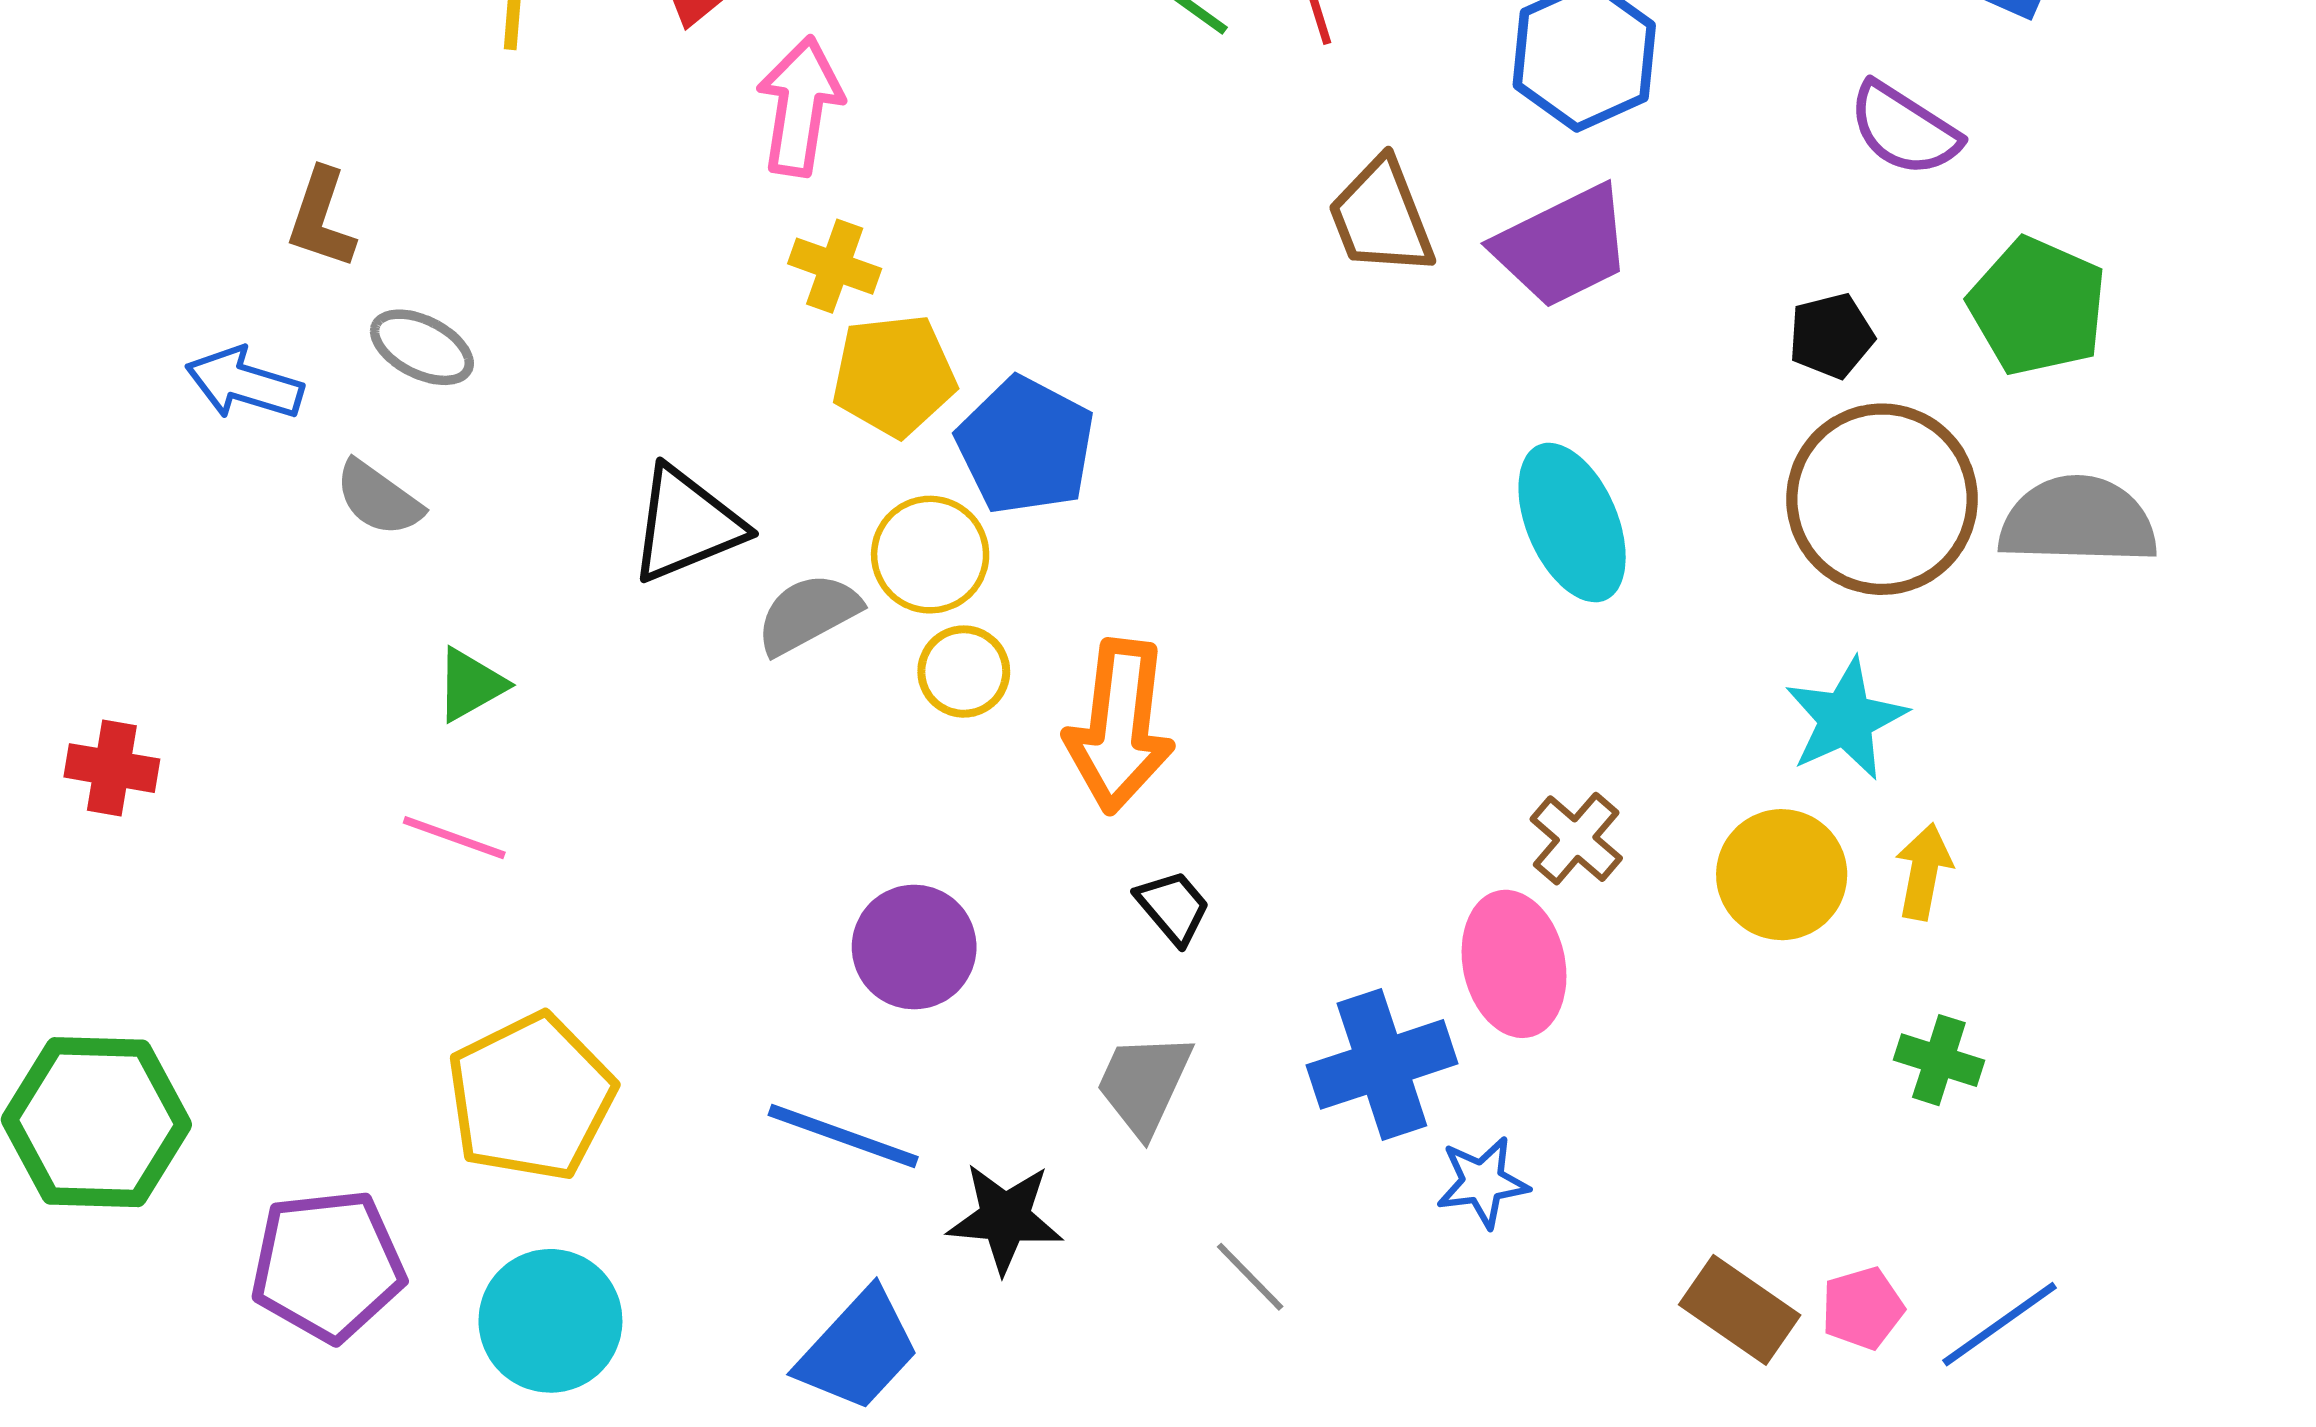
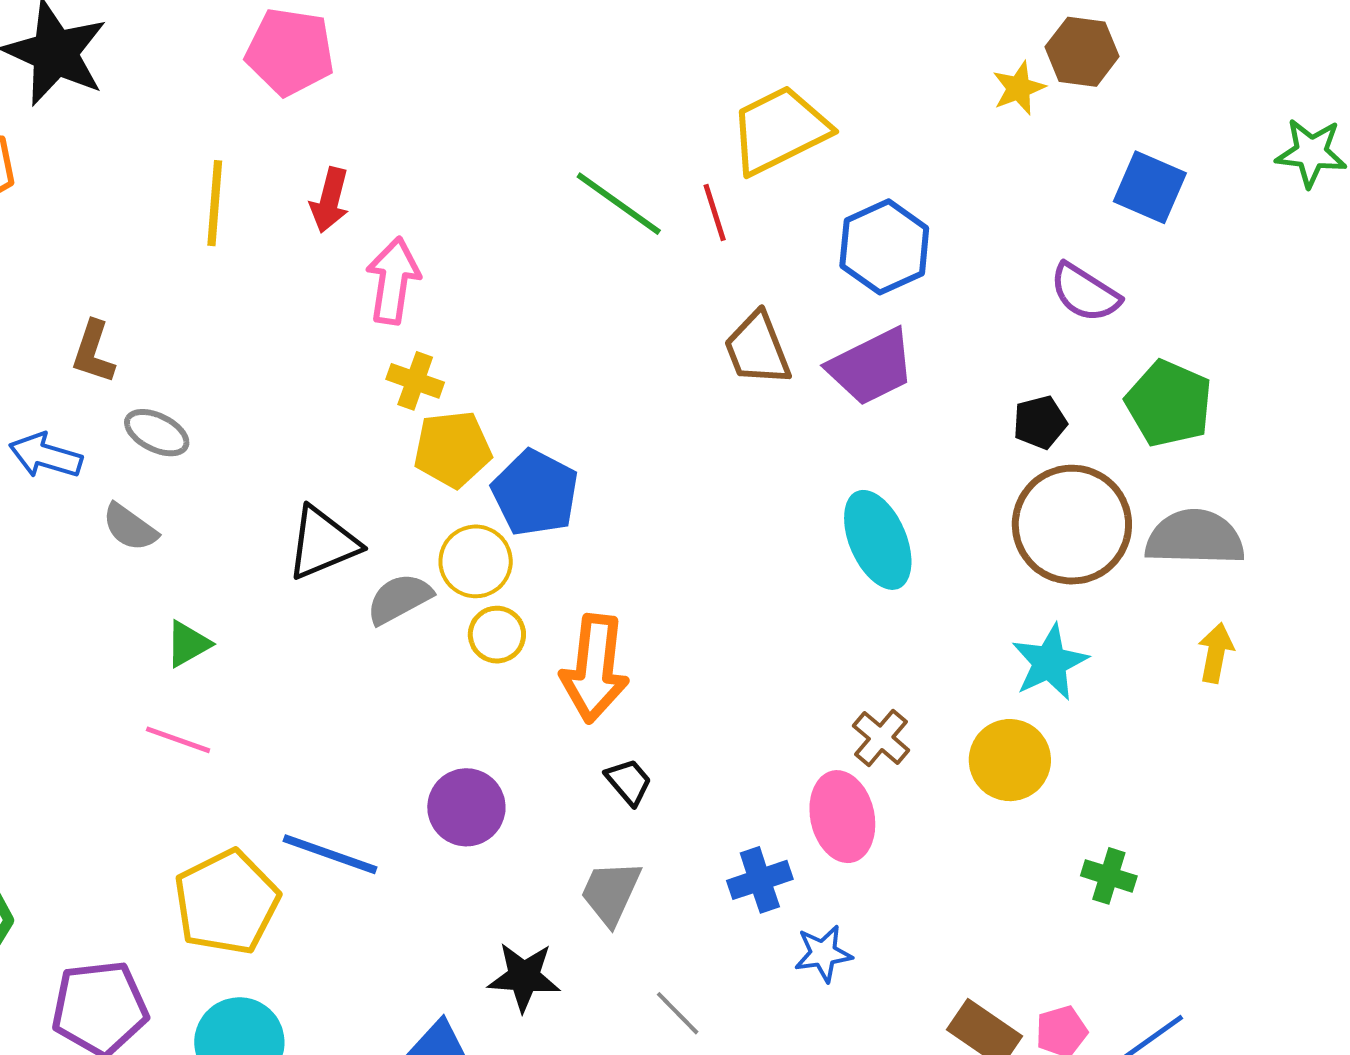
yellow arrow: (1924, 872) -> (1216, 653), moved
blue cross: (1382, 1064) -> (760, 880), size x0.7
blue line: (843, 1136) -> (330, 854), moved

